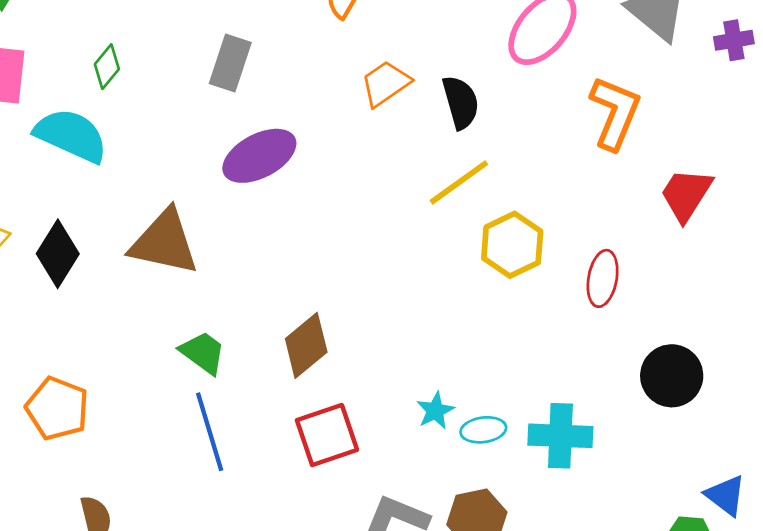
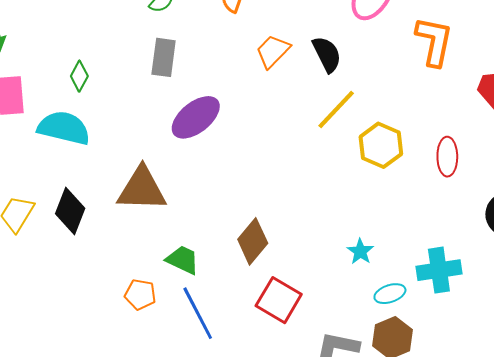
orange pentagon: (57, 408) -> (140, 294), moved, size x0.7
cyan star: (435, 411) -> (360, 251), moved
cyan ellipse: (483, 430) -> (390, 294), moved
red square: (327, 435) -> (279, 300), turned -30

